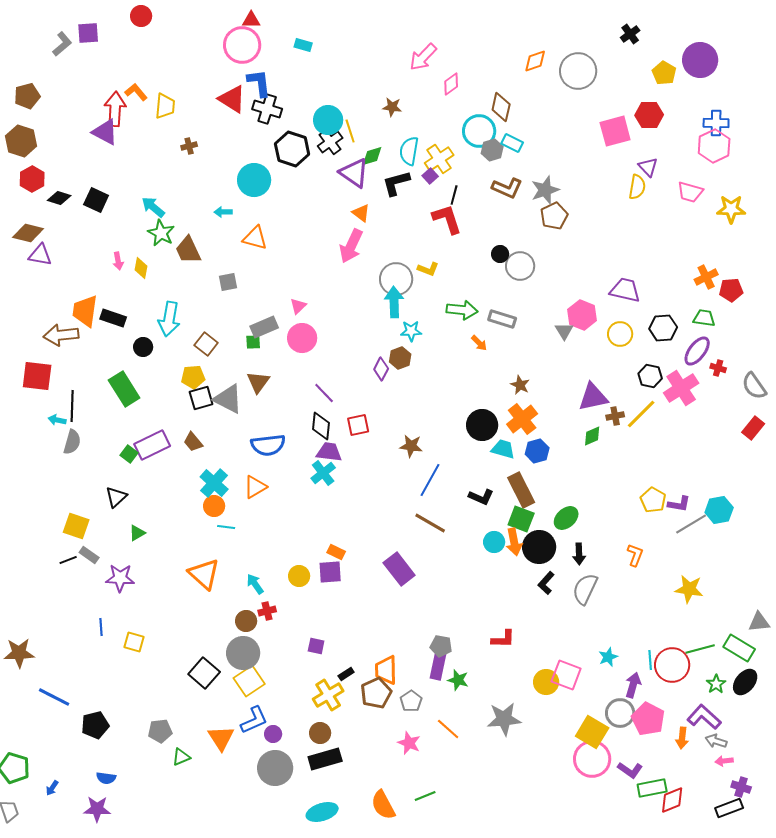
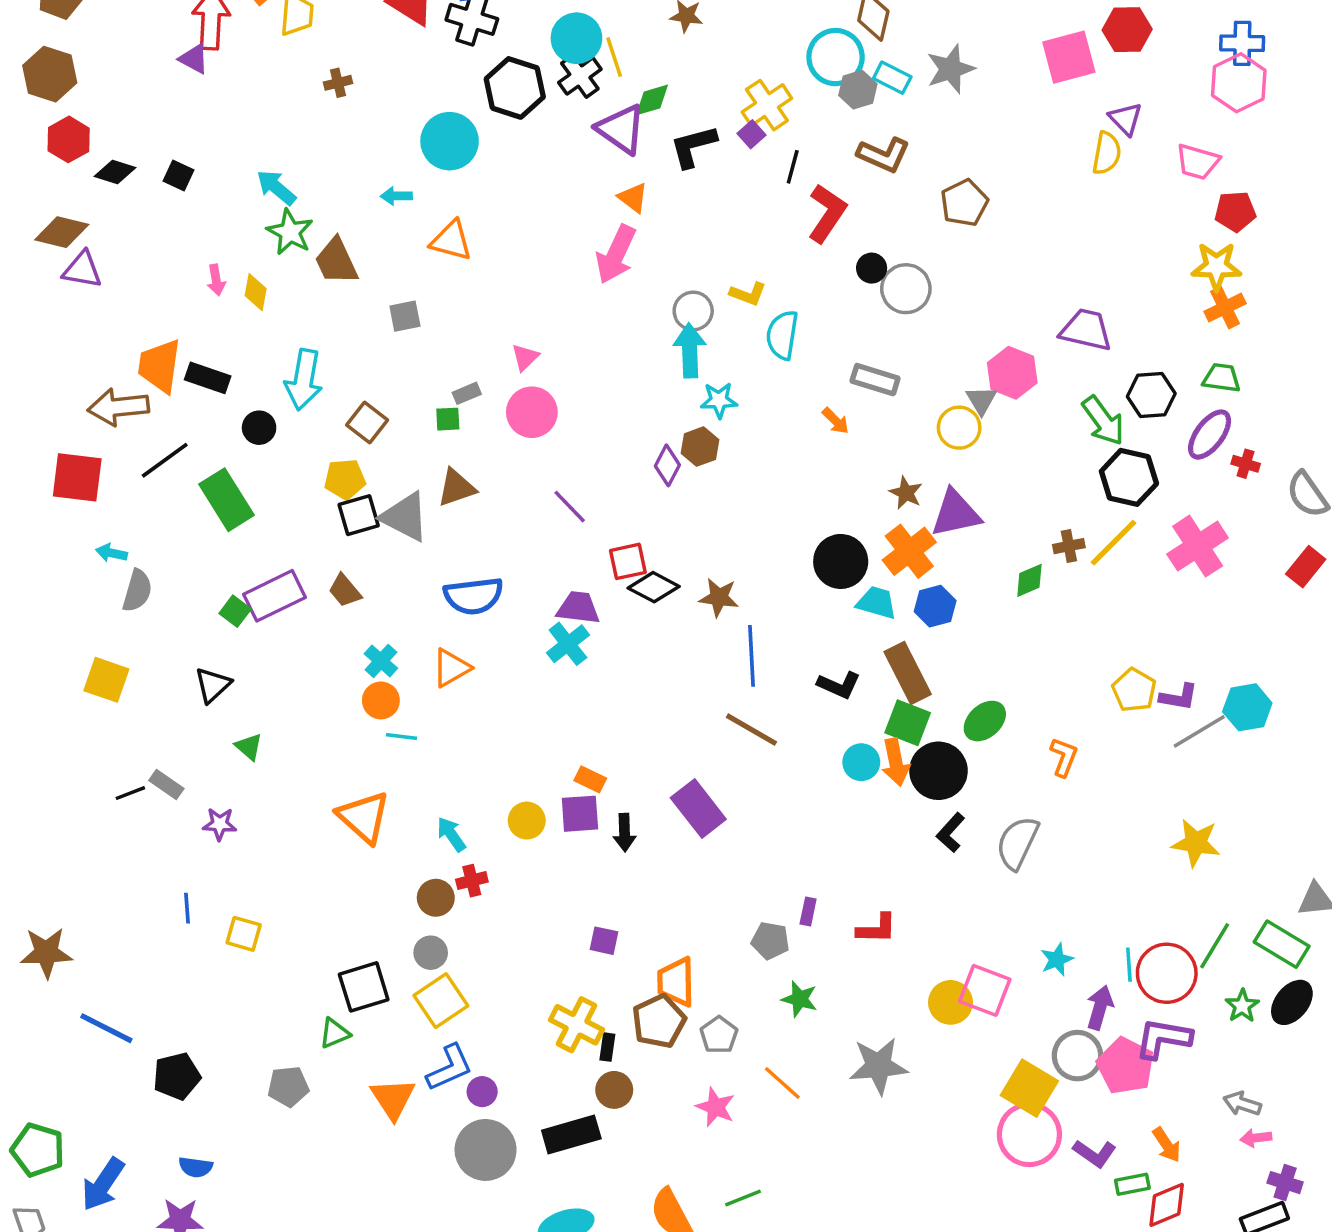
purple triangle: (105, 132) -> (194, 59), size x0.7
cyan semicircle: (409, 151) -> (782, 335), moved
gray star: (545, 190) -> (950, 69), moved
black square: (96, 200) -> (178, 175), size x0.7
yellow star: (731, 209) -> (1216, 266), moved
red L-shape: (447, 219) -> (827, 213), moved, turned 52
gray circle: (396, 279) -> (693, 311), size x0.7
red pentagon: (731, 290) -> (1235, 211), moved
green arrow: (462, 310) -> (1103, 421), moved, turned 48
gray rectangle: (264, 327) -> (467, 393), size x0.6
yellow circle: (620, 334) -> (959, 428), moved
black hexagon: (650, 376) -> (1129, 477), size x1.4
brown triangle: (258, 382) -> (456, 488), turned 35
pink cross: (681, 388) -> (1198, 546), moved
purple triangle: (593, 397) -> (956, 513), moved
black line: (72, 406) -> (165, 460), moved, turned 52
black diamond: (321, 426) -> (654, 587), moved, turned -68
blue line: (430, 480) -> (751, 656), turned -32
cyan cross: (214, 483) -> (381, 661), size x0.7
yellow square: (76, 526) -> (106, 680), moved
green triangle: (137, 533) -> (249, 747), turned -48
black arrow: (579, 554) -> (625, 833), moved
orange L-shape: (635, 555) -> (1064, 757), moved
purple star: (120, 578) -> (220, 824), size x0.7
purple square: (316, 646) -> (604, 941), moved
green line: (700, 649) -> (1215, 946), turned -44
gray circle: (243, 653) -> (431, 953), size x0.6
purple rectangle: (438, 666) -> (808, 911), moved, size x0.6
black square: (204, 673) -> (364, 987), turned 32
black rectangle: (346, 674) -> (607, 1047), moved, turned -49
yellow cross: (328, 695) -> (576, 1025), turned -32
purple L-shape: (704, 717) -> (1163, 1038), moved, turned -32
brown circle: (320, 733) -> (614, 1090), moved
orange arrow: (682, 738) -> (1167, 1145), moved, turned -40
green triangle: (181, 757) -> (335, 1033), moved
blue arrow: (52, 788) -> (103, 1184), size x2.0
green rectangle: (652, 788) -> (1132, 1184), size x0.7

